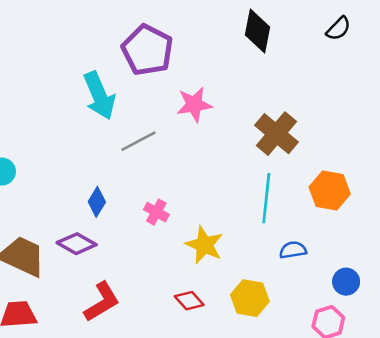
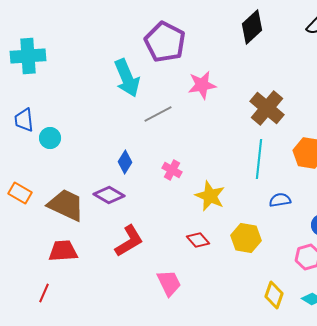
black diamond: (257, 31) -> (252, 27), turned 36

